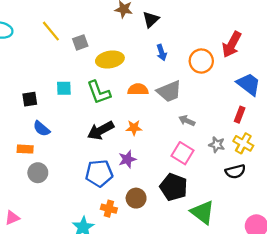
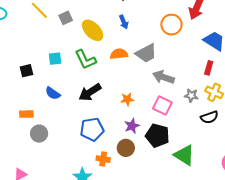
blue arrow: (162, 52) -> (124, 22), moved
yellow ellipse: (110, 60) -> (93, 30), turned 60
gray arrow: (187, 121) -> (164, 77), size x1.5
orange star: (134, 128) -> (127, 99), moved
blue semicircle: (42, 129) -> (53, 93), moved
purple star: (127, 159) -> (132, 126), moved

